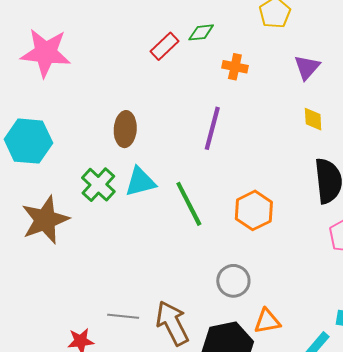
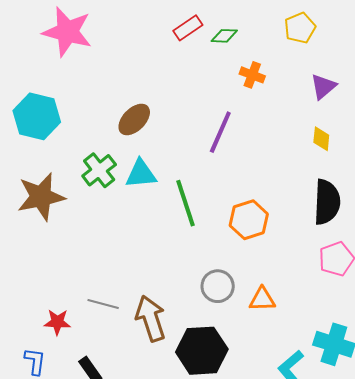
red rectangle: (164, 46) -> (188, 28), moved
brown ellipse: (125, 129) -> (134, 119), turned 32
orange triangle: (267, 321) -> (262, 299), moved

